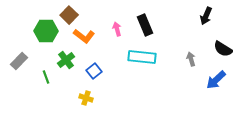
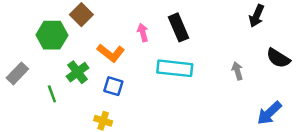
orange L-shape: (84, 36) -> (111, 53), moved
blue square: (94, 71) -> (113, 86), turned -35
blue arrow: (216, 80) -> (269, 113), moved

